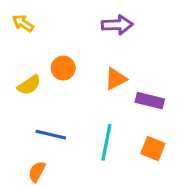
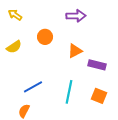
orange circle: (63, 68) -> (45, 37), moved
yellow semicircle: (29, 85) -> (14, 47), moved
blue line: (51, 135) -> (33, 87), turned -42

